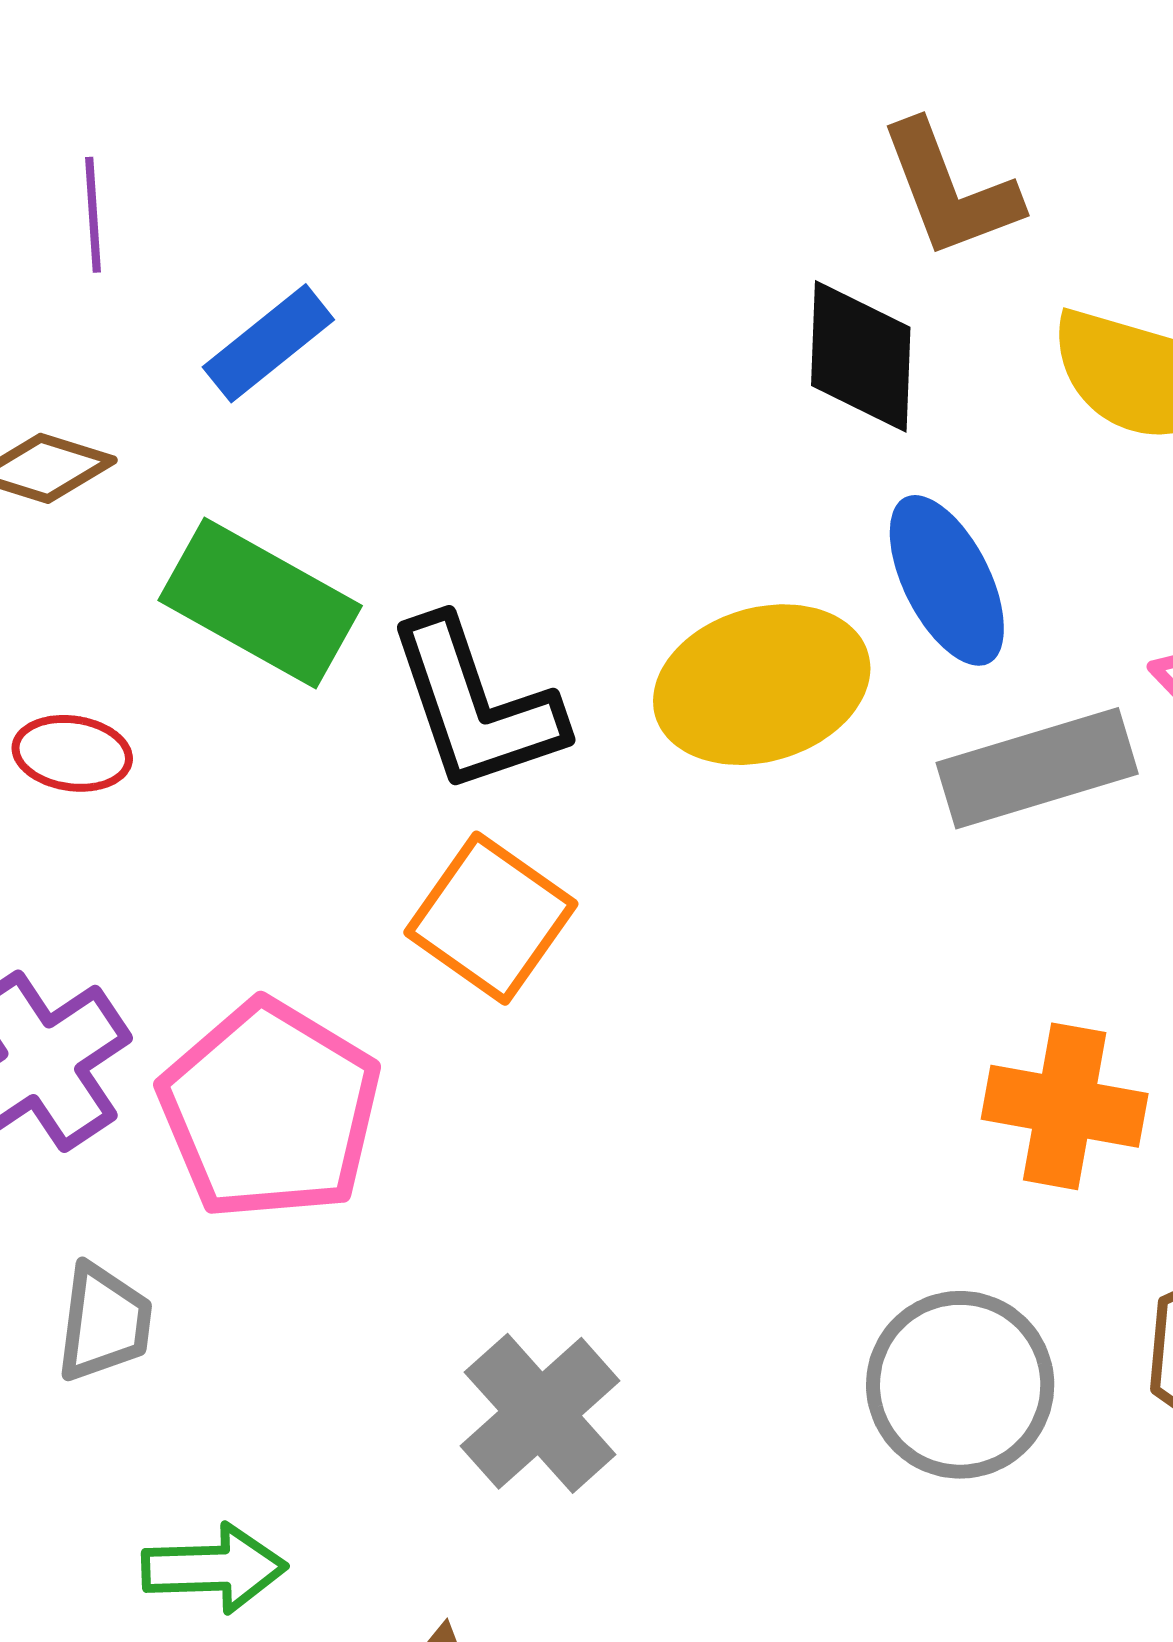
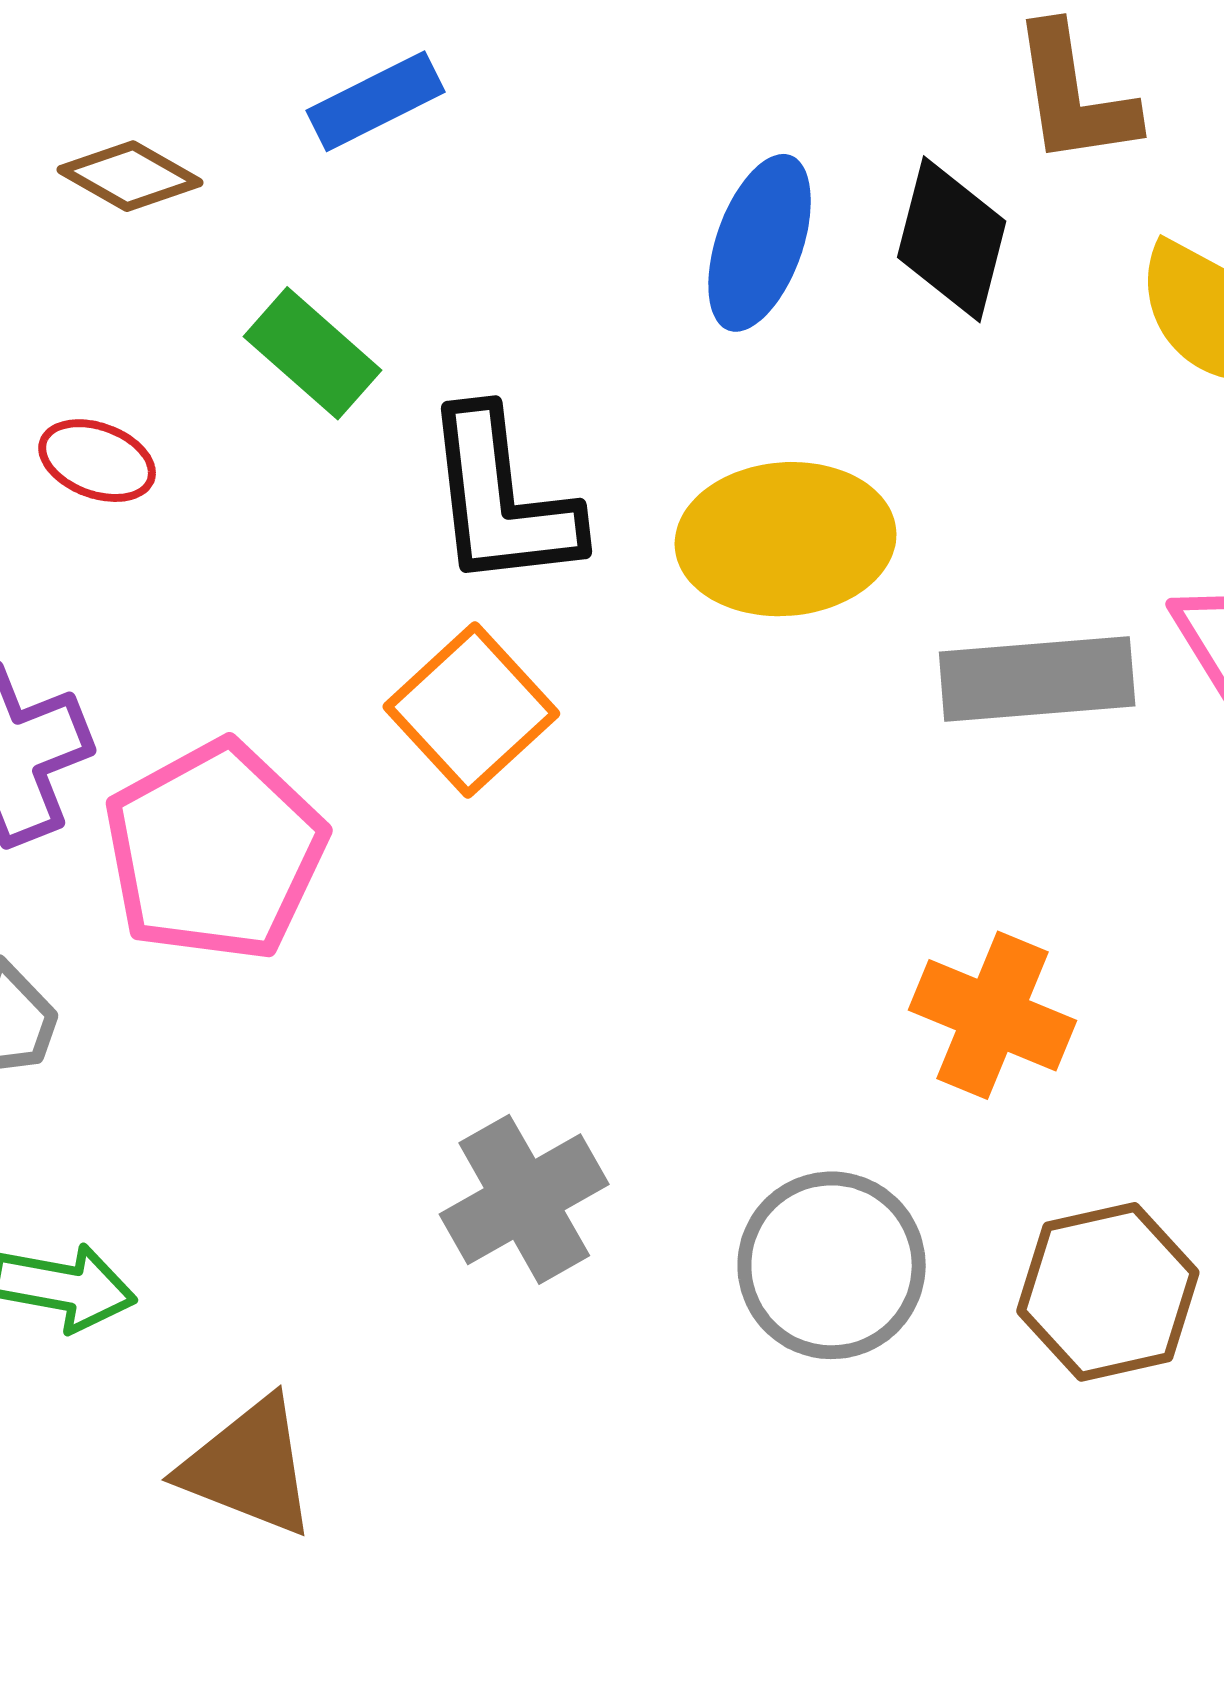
blue ellipse: (947, 580) -> (760, 243), moved, turned 34
green rectangle: (260, 603) -> (312, 353), size x0.7
gray cross: (540, 1413) -> (524, 1199), moved

